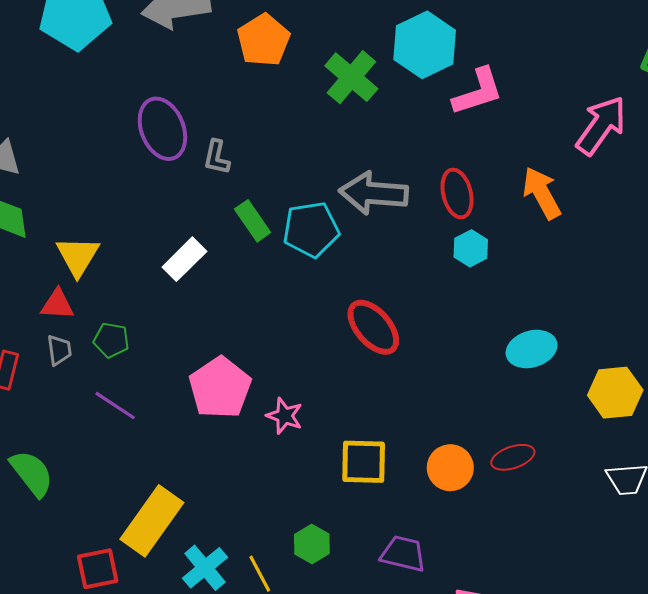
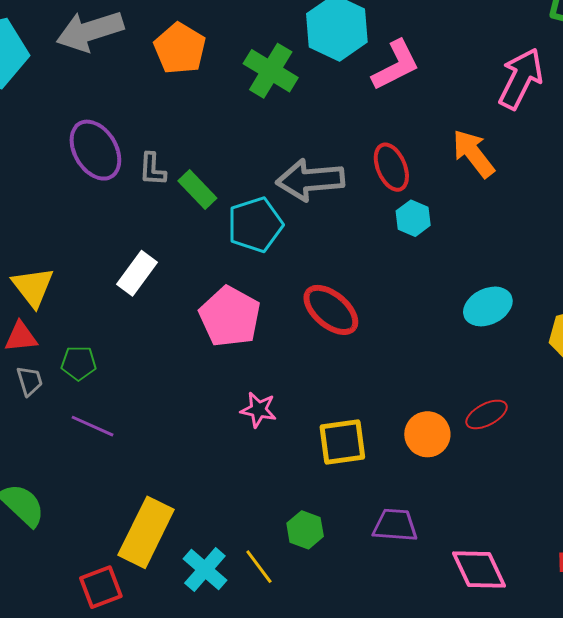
green rectangle: (253, 221) -> (197, 189), moved
pink pentagon: (220, 388) -> (230, 317), moved

